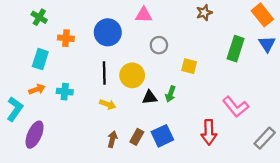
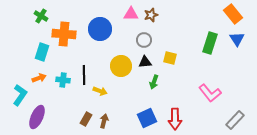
brown star: (204, 13) -> (151, 15), moved
orange cross: (66, 38) -> (64, 34), size x1.6
black line: (104, 73) -> (84, 75), moved
black triangle: (150, 97) -> (145, 62), moved
red arrow: (209, 132) -> (175, 119), moved
brown rectangle: (137, 137) -> (86, 119), moved

